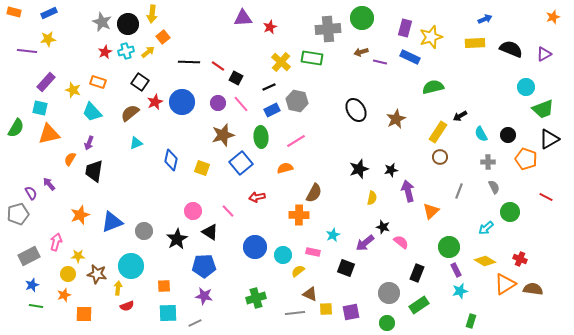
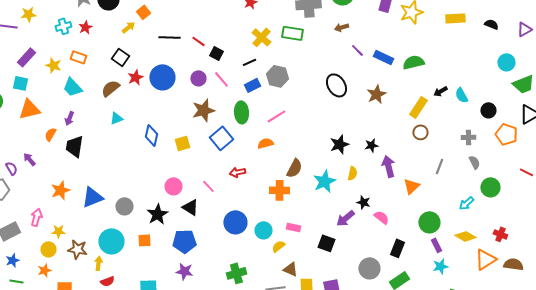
black semicircle: (511, 49) -> (491, 24), size x0.6
cyan cross: (126, 51) -> (63, 26), moved
blue rectangle: (410, 57) -> (383, 57), moved
purple line: (380, 62) -> (357, 50), moved, turned 32
cyan semicircle: (481, 134) -> (461, 95), moved
yellow square: (202, 168) -> (182, 143), turned -35
cyan star: (333, 235) -> (324, 181), moved, size x1.6
orange square: (164, 286) -> (144, 240), moved

